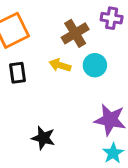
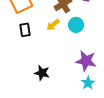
yellow arrow: (60, 65) -> (53, 25), turned -56

